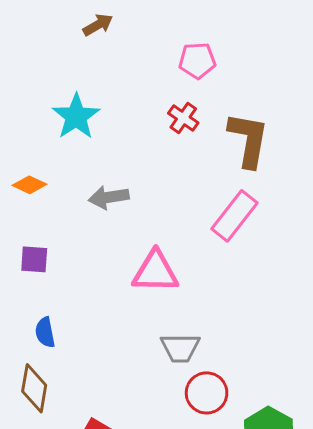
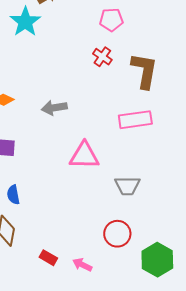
cyan star: (76, 116) -> (25, 22), moved
pink rectangle: (235, 216) -> (135, 120), turned 44
gray trapezoid: (180, 348) -> (127, 186), moved

